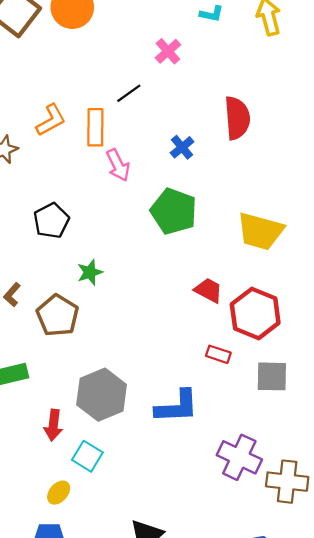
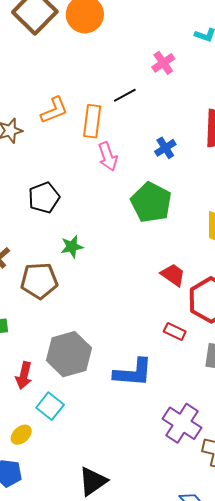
brown pentagon: (58, 316) -> (39, 281), turned 30

